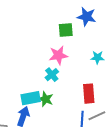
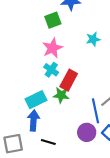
red rectangle: (89, 94) -> (69, 80), moved, turned 48
green star: (46, 99) -> (61, 95), moved

